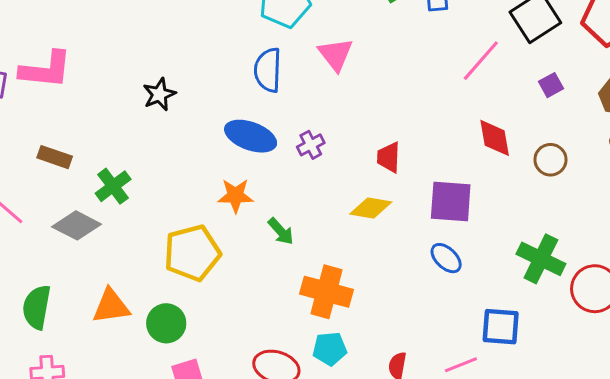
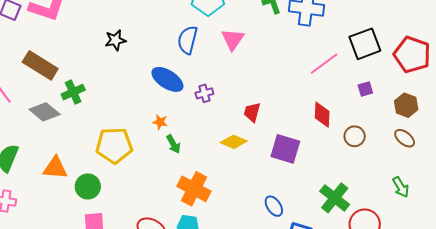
brown rectangle: (55, 157) -> (40, 65), size x1.6
orange star: (236, 196) -> (160, 122), moved, size x0.7
blue ellipse: (446, 258) -> (274, 206), moved

